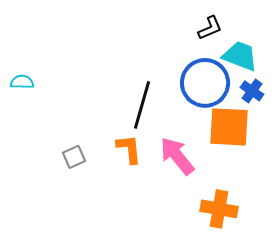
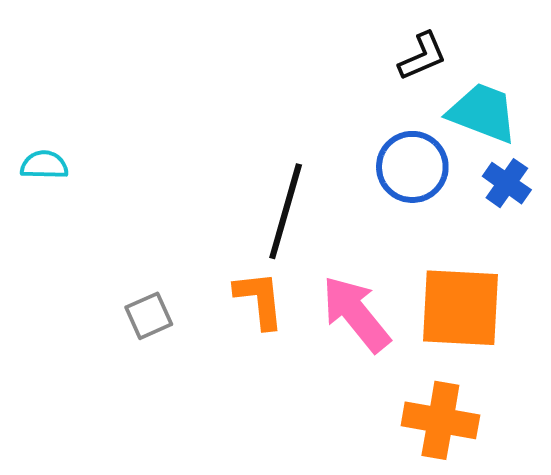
blue circle: (205, 83) -> (412, 167), size x0.7
orange square: (229, 127) -> (461, 308), moved

